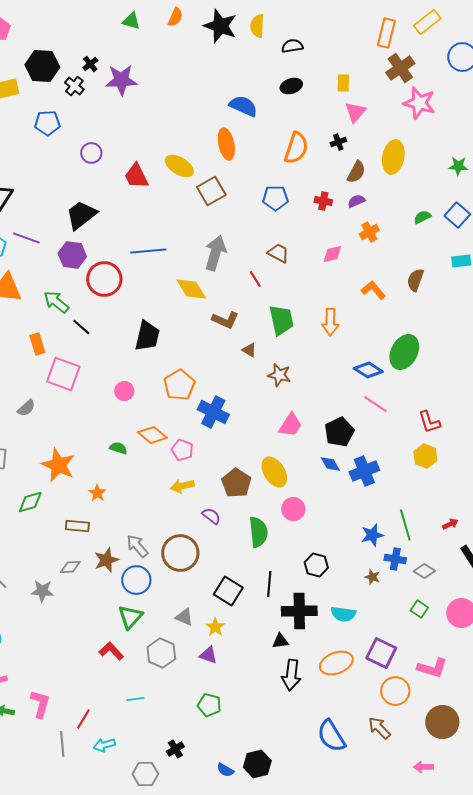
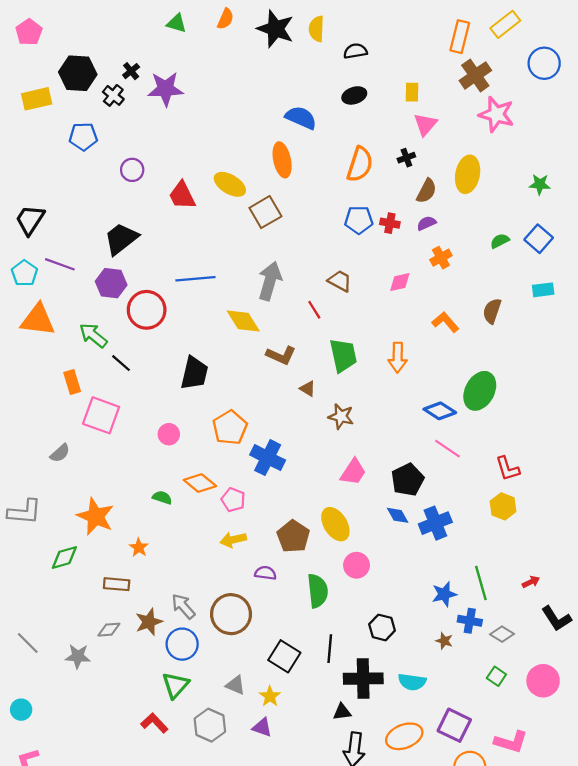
blue pentagon: (275, 198) -> (359, 220), moved
purple semicircle: (211, 516) -> (265, 573), turned -30

